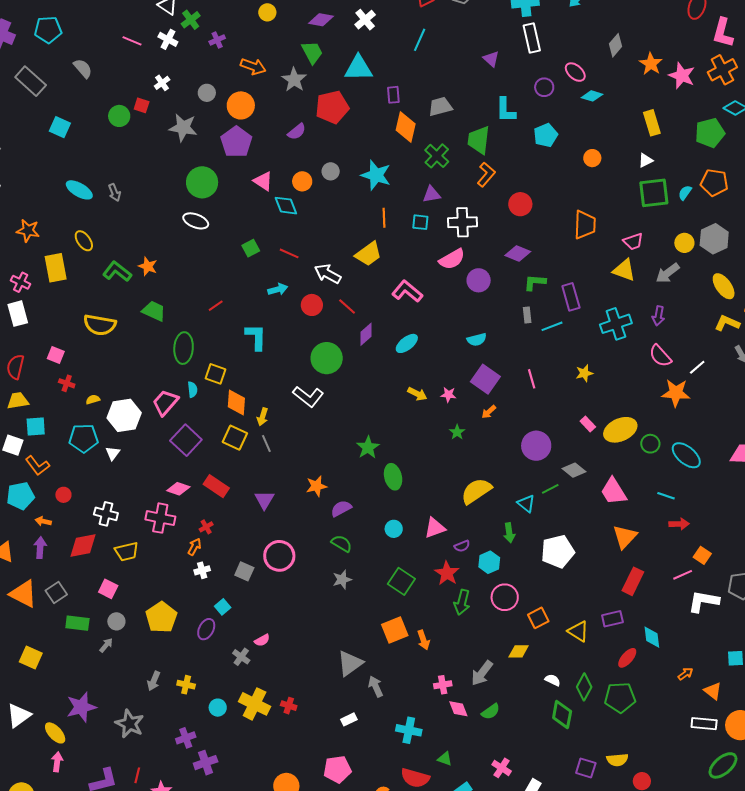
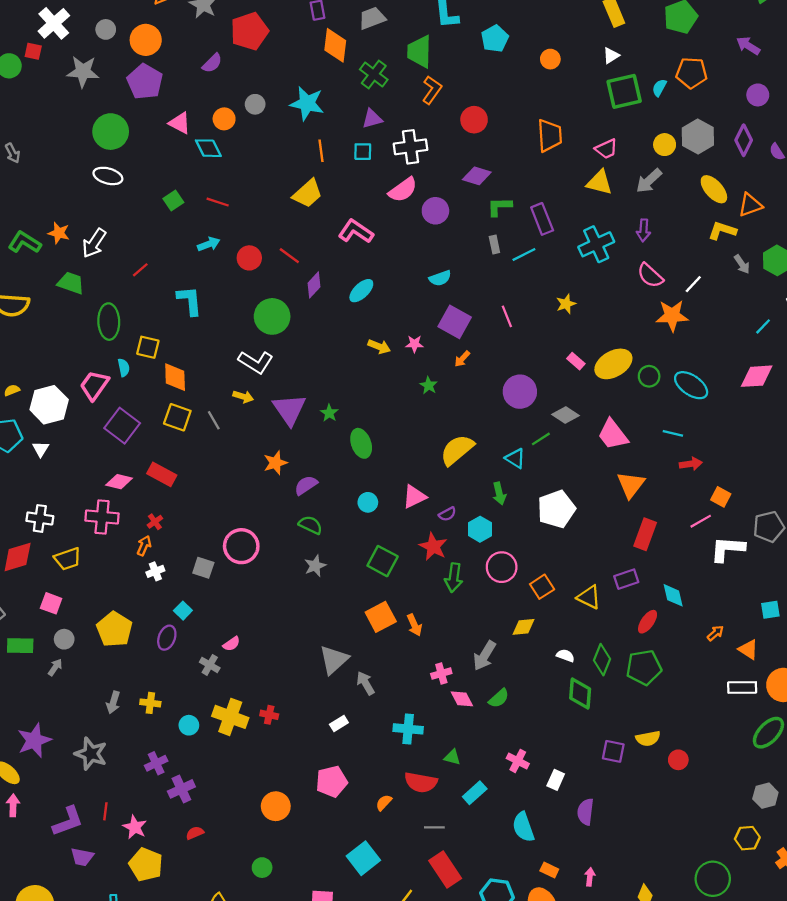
white cross: (162, 83) -> (54, 23), size x1.8
white arrow: (328, 274) -> (94, 243), moved, turned -80
yellow arrow: (263, 417) -> (243, 397), moved, turned -84
green star: (368, 447) -> (329, 413), size x0.7
purple triangle: (264, 500) -> (289, 409), moved, size x1.5

